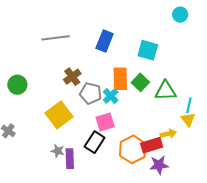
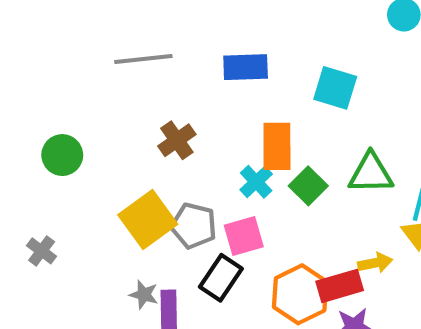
blue rectangle: (105, 41) -> (246, 67), turned 65
green square: (140, 82) -> (308, 186), moved
gray pentagon: (91, 93) -> (194, 226), moved

